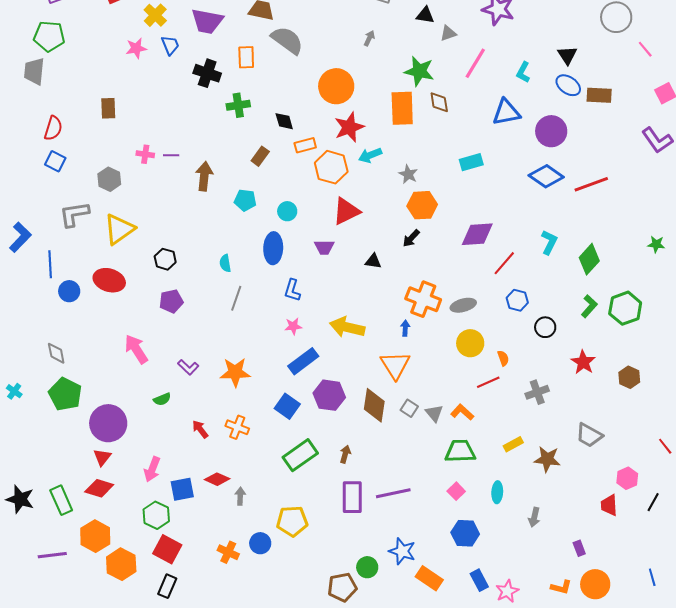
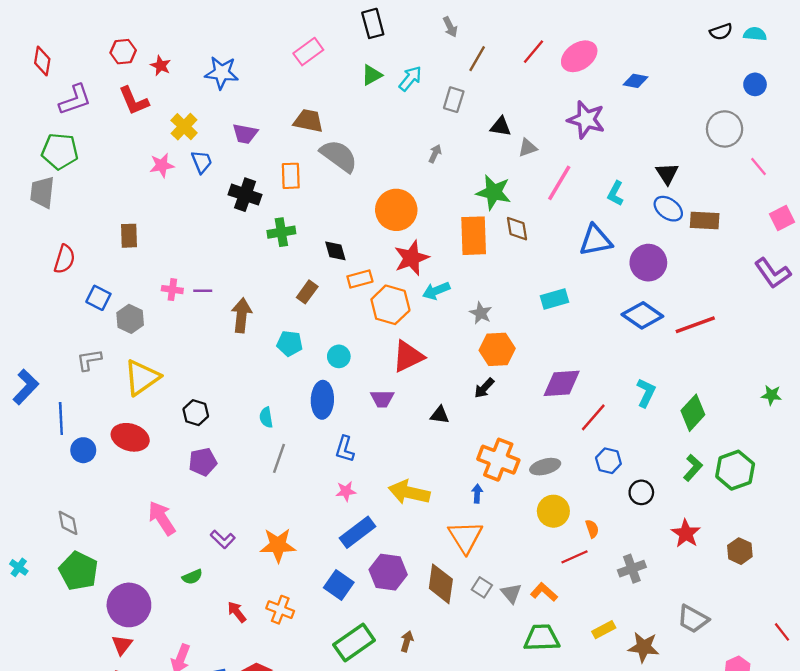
purple trapezoid: (207, 21) -> (245, 134), size x0.7
blue square: (55, 161) -> (98, 298), moved
gray L-shape: (74, 214) -> (89, 360), size x0.7

